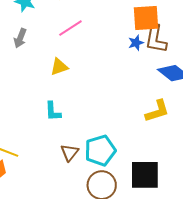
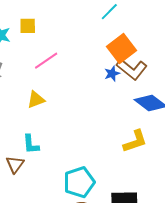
orange square: (146, 18) -> (121, 49), turned -32
brown L-shape: (156, 39) -> (132, 69), turned -60
brown triangle: (70, 153) -> (15, 164), moved

